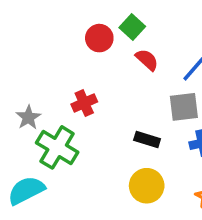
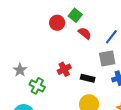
red cross: (84, 103) -> (64, 69), moved
green cross: (57, 147) -> (37, 86), size x0.7

